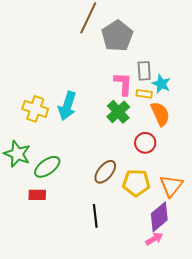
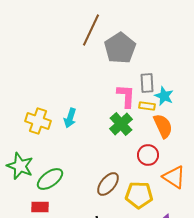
cyan arrow: (67, 106) -> (70, 118), size x0.7
orange triangle: (171, 186) -> (174, 177), moved, turned -35

